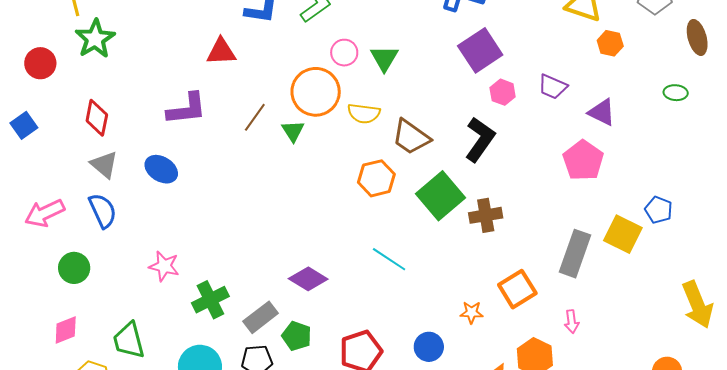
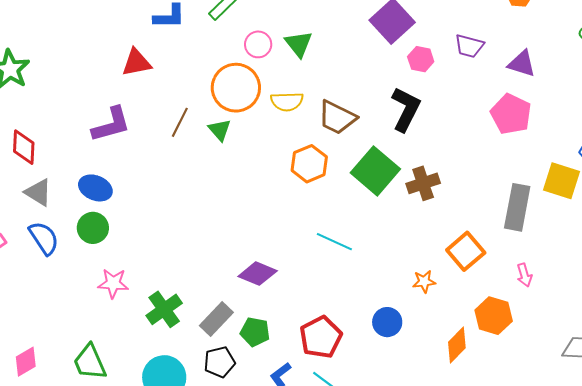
green circle: (74, 268) -> (93, 228), moved

